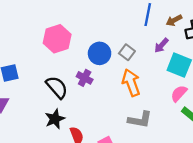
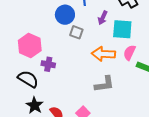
pink hexagon: (57, 39) -> (30, 46), moved
blue circle: (100, 53) -> (65, 15), moved
orange arrow: (131, 83) -> (103, 54), moved, turned -50

